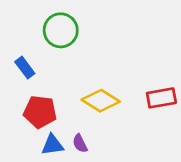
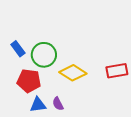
green circle: (61, 30) -> (44, 55), moved

